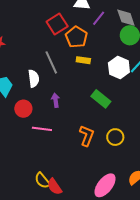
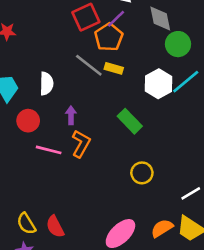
purple line: (99, 18) -> (116, 19), moved
gray diamond: (126, 18) -> (160, 19), moved
gray line: (51, 62) -> (89, 65), moved, turned -35
orange L-shape: (87, 136) -> (81, 144), moved
yellow semicircle: (42, 181) -> (26, 224), moved

